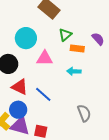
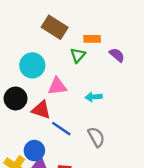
orange rectangle: (77, 49) -> (92, 39), moved
red triangle: (20, 87) -> (41, 110), moved
gray semicircle: (84, 113) -> (96, 137), moved

